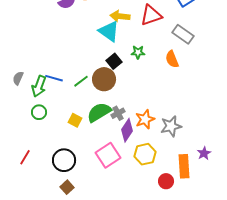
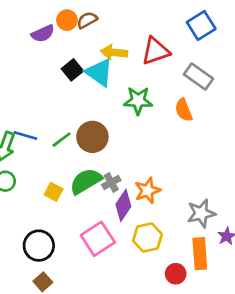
green star: (138, 52) -> (138, 101), size x1.5
black square: (114, 61) -> (72, 70), moved
gray star: (171, 126) -> (201, 213), moved

